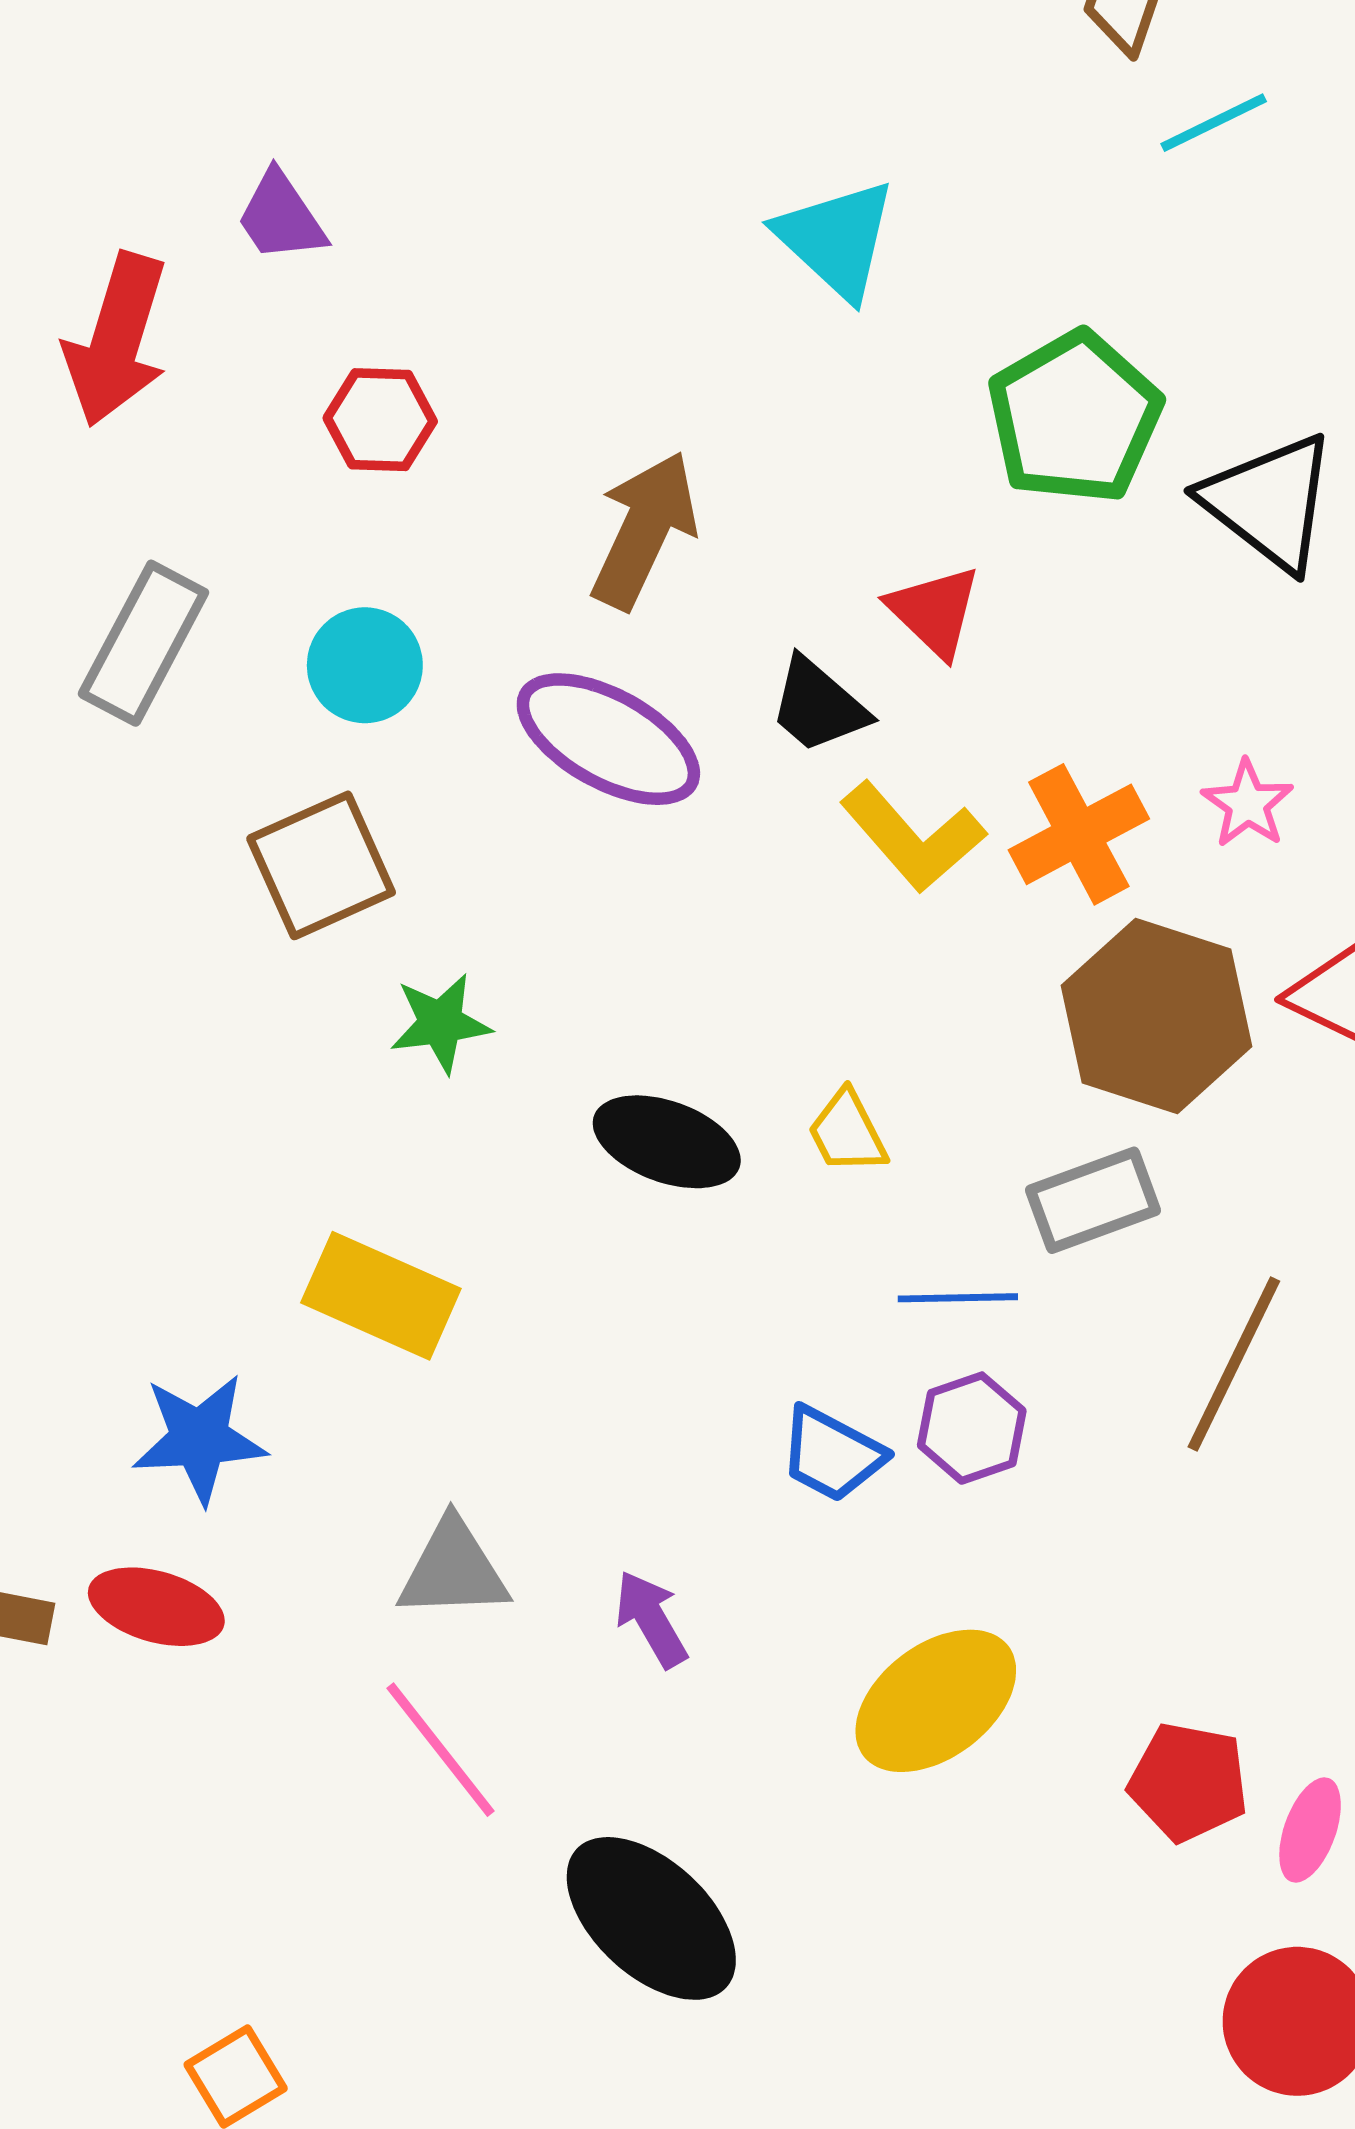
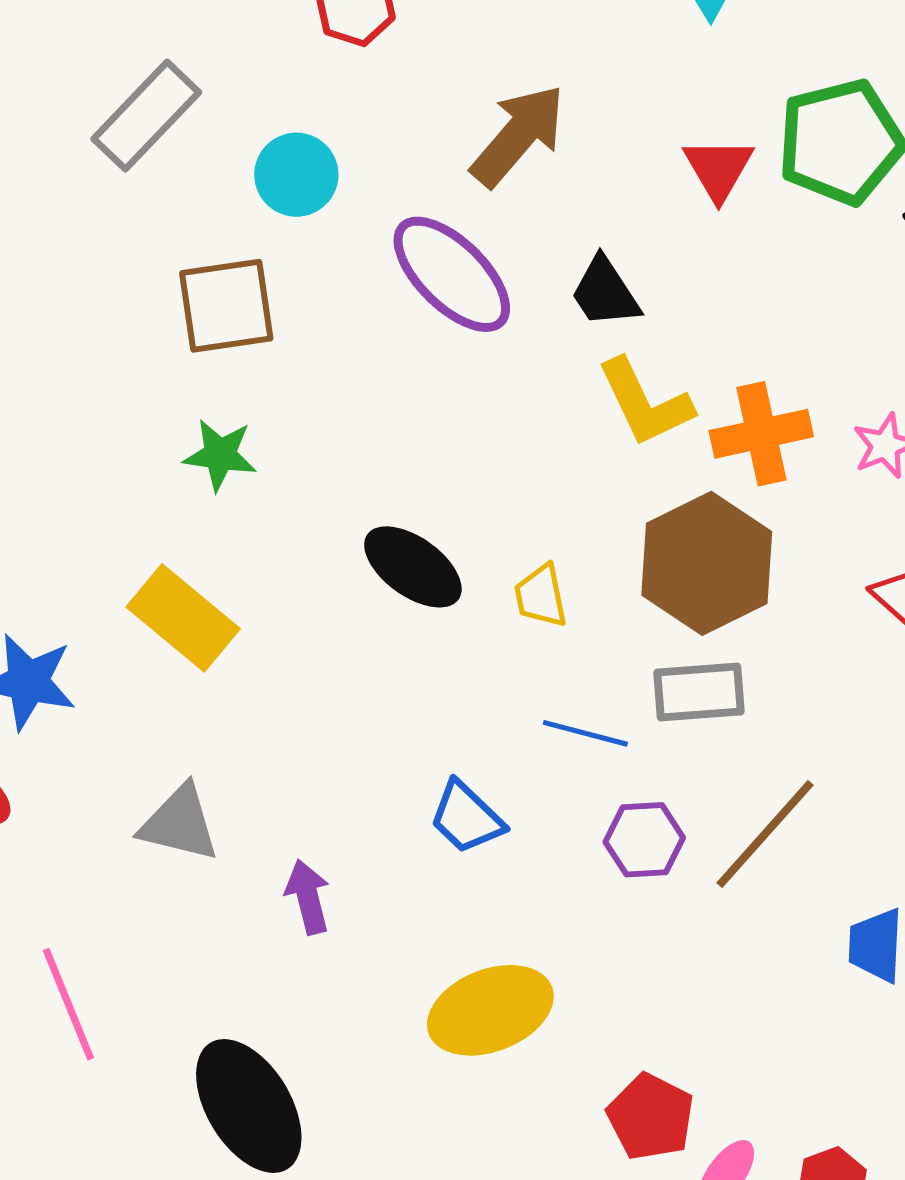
red triangle: (934, 611) -> (718, 169), moved
brown hexagon: (1156, 1016) -> (707, 563), moved
green star: (441, 1023) -> (220, 455), moved
purple hexagon: (972, 1428) -> (644, 840), moved
pink line: (441, 1750) -> (68, 1004), moved

